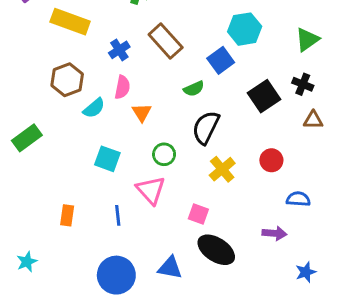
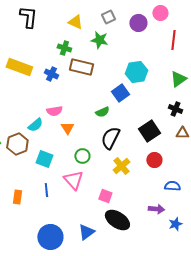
brown rectangle: (166, 41) -> (81, 67), moved, turned -35
blue cross: (119, 50) -> (51, 74), moved, turned -32
brown hexagon: (67, 80) -> (17, 144), moved
pink semicircle: (122, 87) -> (54, 111), turned 70
black square: (264, 96) -> (149, 131), moved
blue line: (118, 215) -> (46, 190), moved
blue triangle: (170, 268) -> (86, 232), turned -48
blue star: (306, 272) -> (175, 224), moved

